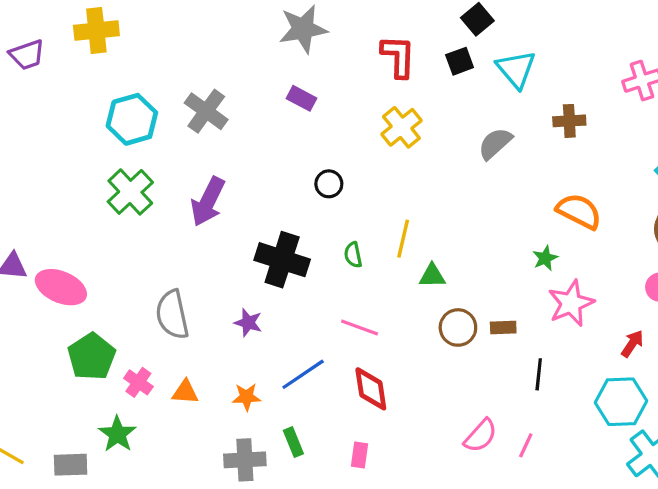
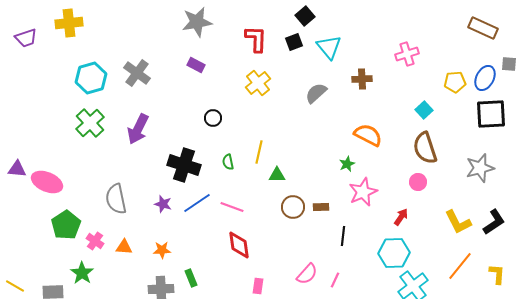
blue line: (303, 374) -> (197, 203), moved
pink rectangle: (360, 455) -> (258, 286), moved

